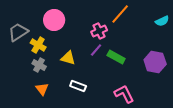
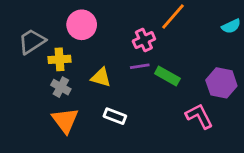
yellow cross: (38, 45) -> (60, 59), turned -35
purple line: (96, 50) -> (140, 66), turned 40
orange triangle: (42, 89) -> (65, 120), size x1.5
pink L-shape: (124, 94) -> (199, 116), moved

